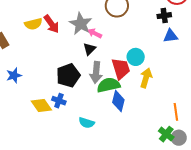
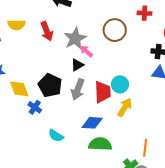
yellow semicircle: (33, 24) -> (16, 25), moved
black pentagon: (68, 75) -> (50, 85), turned 30
green semicircle: (109, 85) -> (100, 144), moved
blue diamond: (118, 101) -> (92, 123), turned 65
yellow diamond: (41, 106) -> (19, 89), moved

